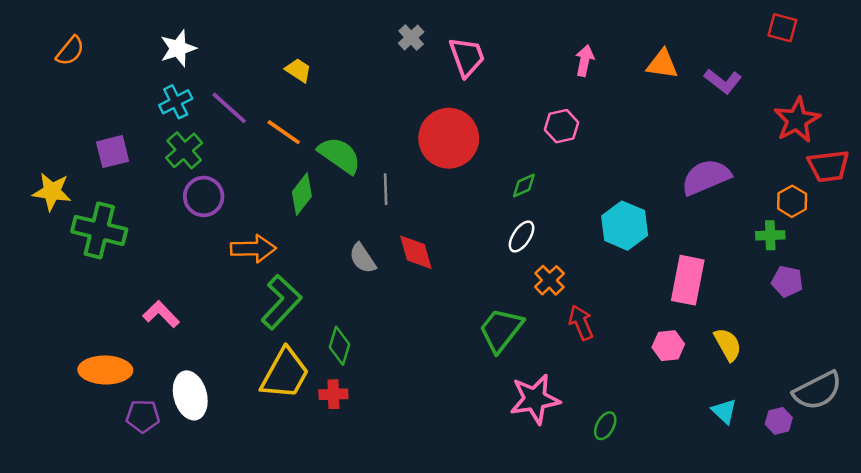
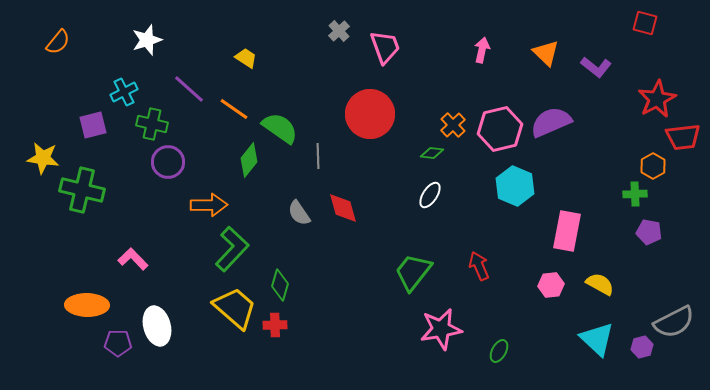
orange triangle: (662, 64) -> (546, 53), turned 36
cyan cross: (176, 102) -> (124, 92), moved
pink hexagon: (562, 126) -> (500, 129), moved, size x1.6
green cross: (184, 150) -> (152, 124), turned -36
purple semicircle: (706, 177) -> (551, 122), moved
green diamond: (524, 186) -> (432, 153), turned 30
orange cross: (549, 280) -> (453, 125), moved
yellow semicircle: (728, 344) -> (600, 284), turned -32
yellow trapezoid: (285, 374) -> (235, 308), turned -78
cyan triangle: (724, 411) -> (597, 339), size x1.6

